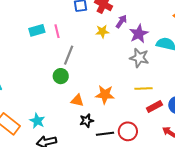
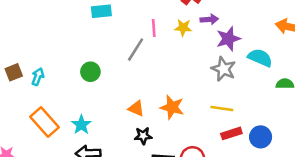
purple arrow: (121, 21) -> (209, 19), turned 40
pink line: (57, 31) -> (154, 28), moved
green circle: (61, 76) -> (90, 72), moved

